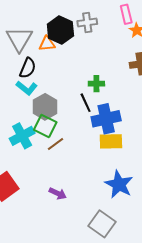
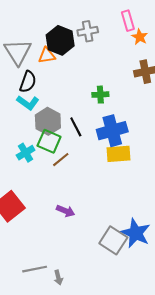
black line: (86, 103) -> (76, 127), moved
cyan cross: (22, 136) -> (26, 153), size x0.7
blue star: (119, 184) -> (136, 233), moved

